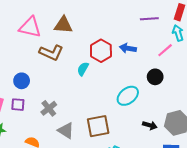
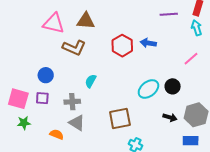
pink line: (165, 50) -> (191, 59), moved
cyan semicircle: (83, 69) -> (91, 81), moved
black circle: (155, 77) -> (173, 86), moved
gray cross: (49, 108) -> (72, 102), turned 35
gray triangle: (66, 131) -> (77, 123), moved

